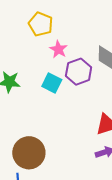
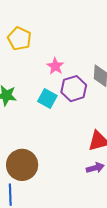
yellow pentagon: (41, 24) -> (19, 39), moved

